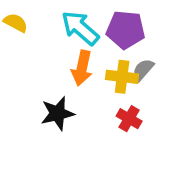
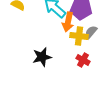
orange arrow: (82, 68) -> (68, 22), moved

